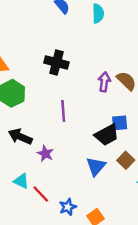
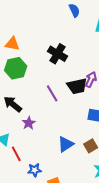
purple line: (63, 111) -> (52, 93), turned -42
black trapezoid: (107, 135) -> (77, 86), moved

